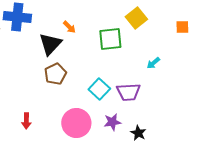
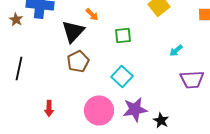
green square: (110, 39) -> (123, 36), moved, size x0.7
purple trapezoid: (128, 92) -> (192, 80), moved
purple star: (112, 122) -> (135, 110), size x1.4

